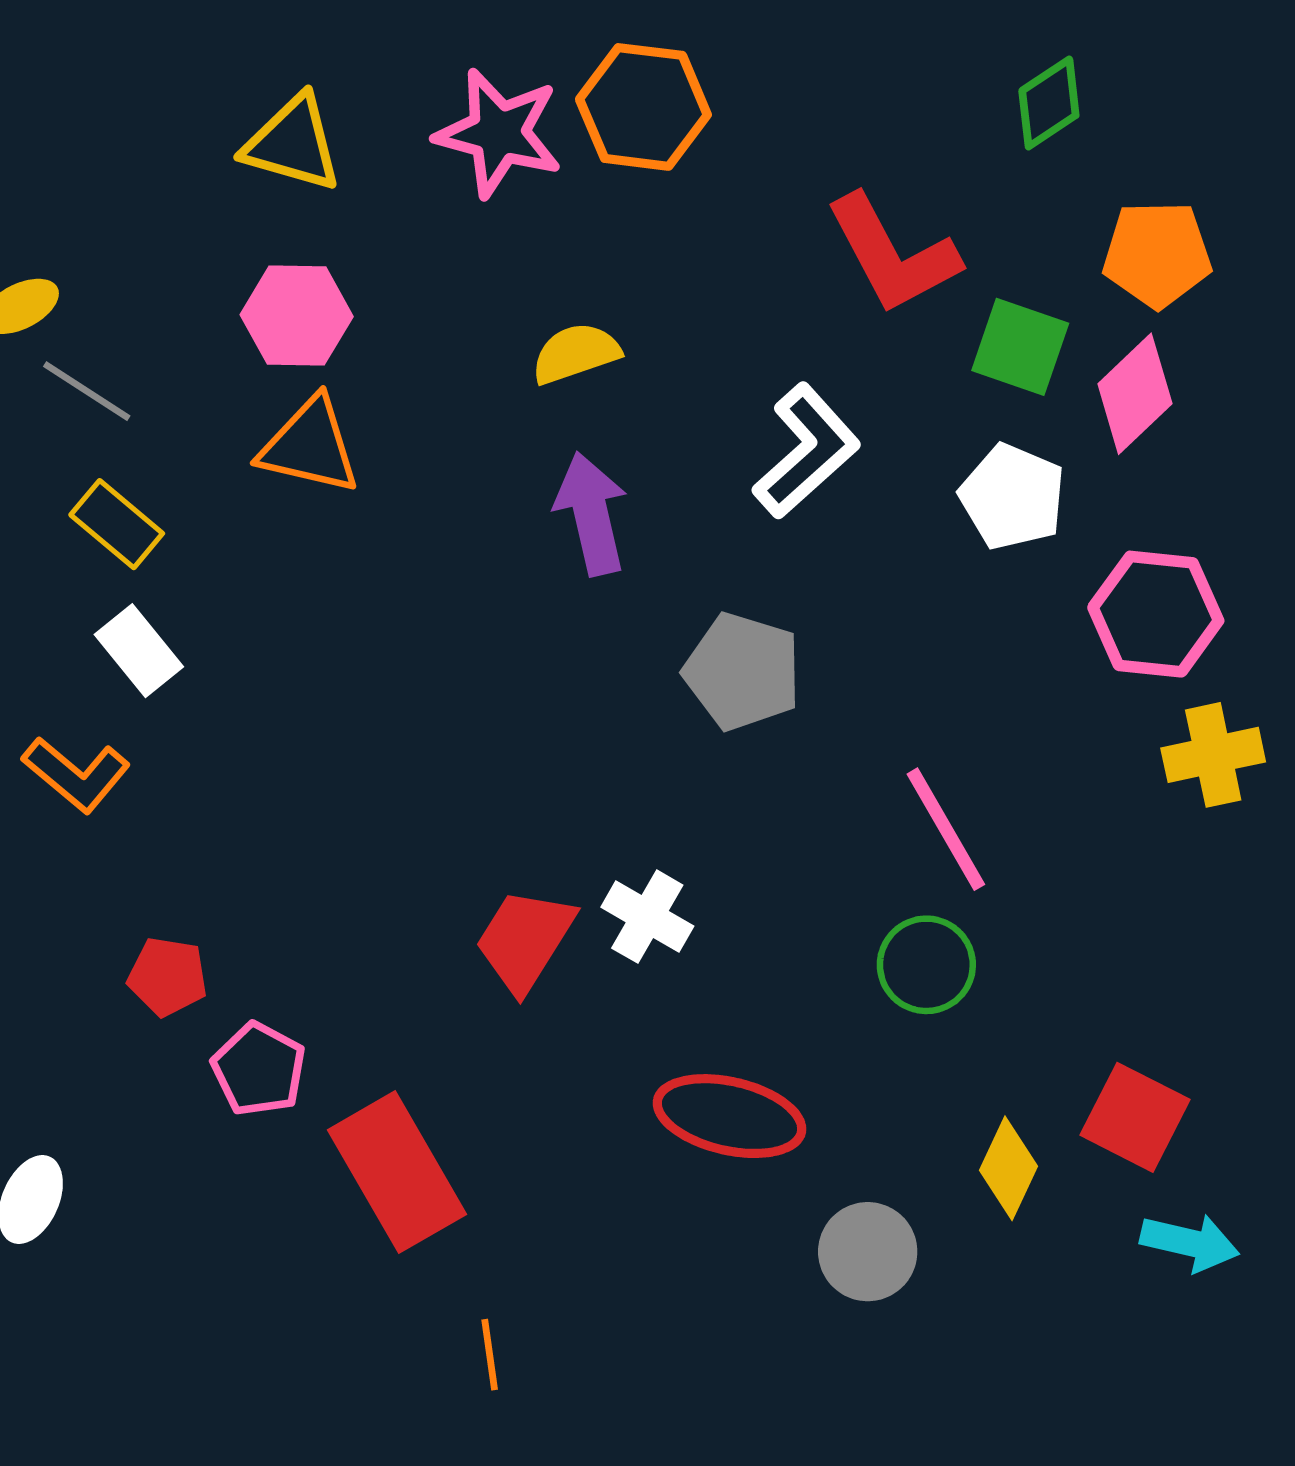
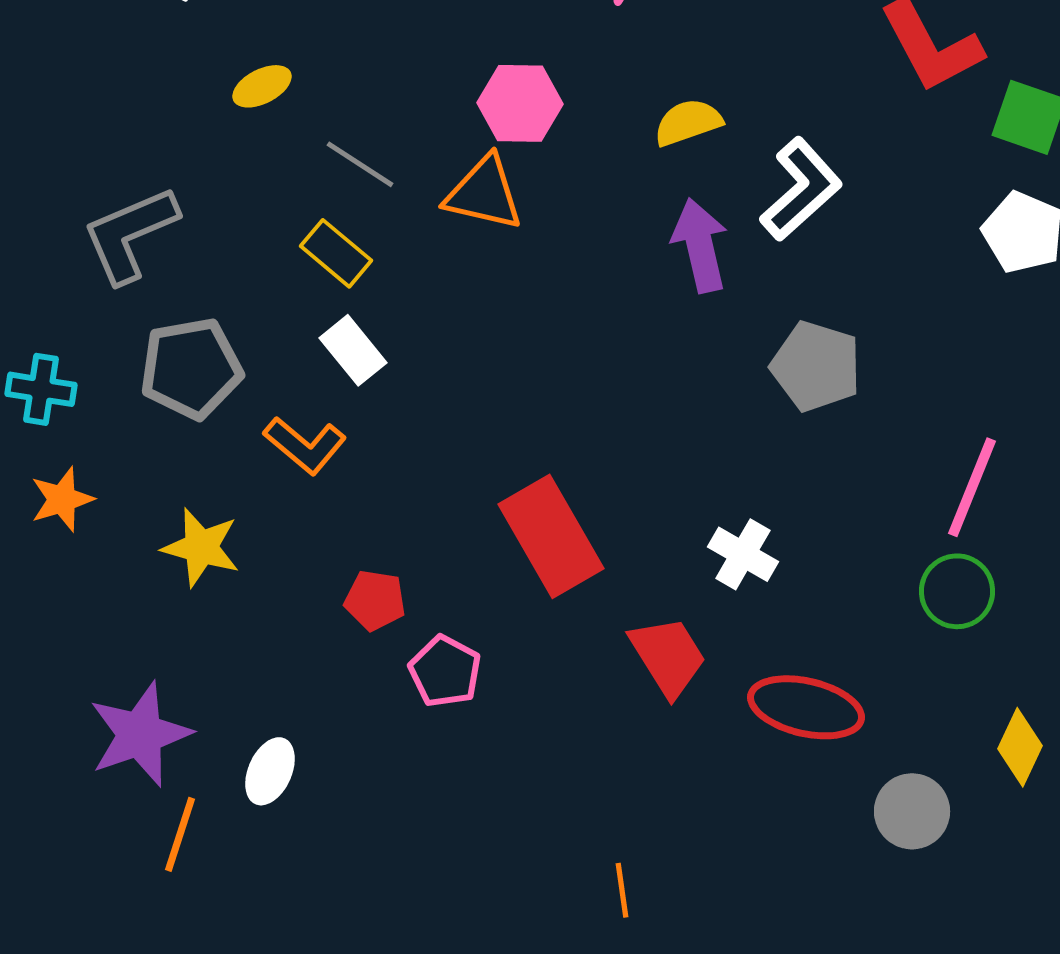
pink hexagon: (297, 316) -> (520, 103), moved
gray line: (87, 391) -> (360, 164), moved
white L-shape: (806, 451) -> (801, 189), moved
pink line: (946, 829) -> (972, 487), turned 52
red trapezoid: (525, 940) -> (668, 656), moved, turned 116
red rectangle: (397, 1172) -> (551, 536), moved

